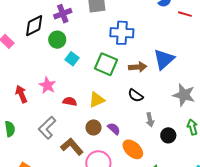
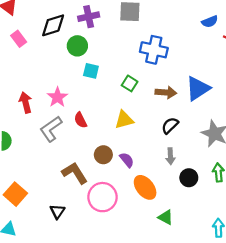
cyan square: (72, 59) -> (91, 71), turned -32
green square: (106, 64) -> (130, 83), size x0.6
black semicircle: (136, 95) -> (170, 126), moved, turned 91
yellow triangle: (97, 100) -> (124, 120), moved
red semicircle: (70, 101) -> (81, 120), turned -136
gray L-shape: (47, 128) -> (51, 129), moved

